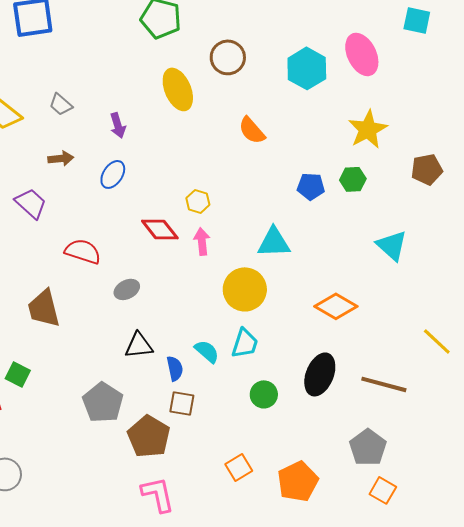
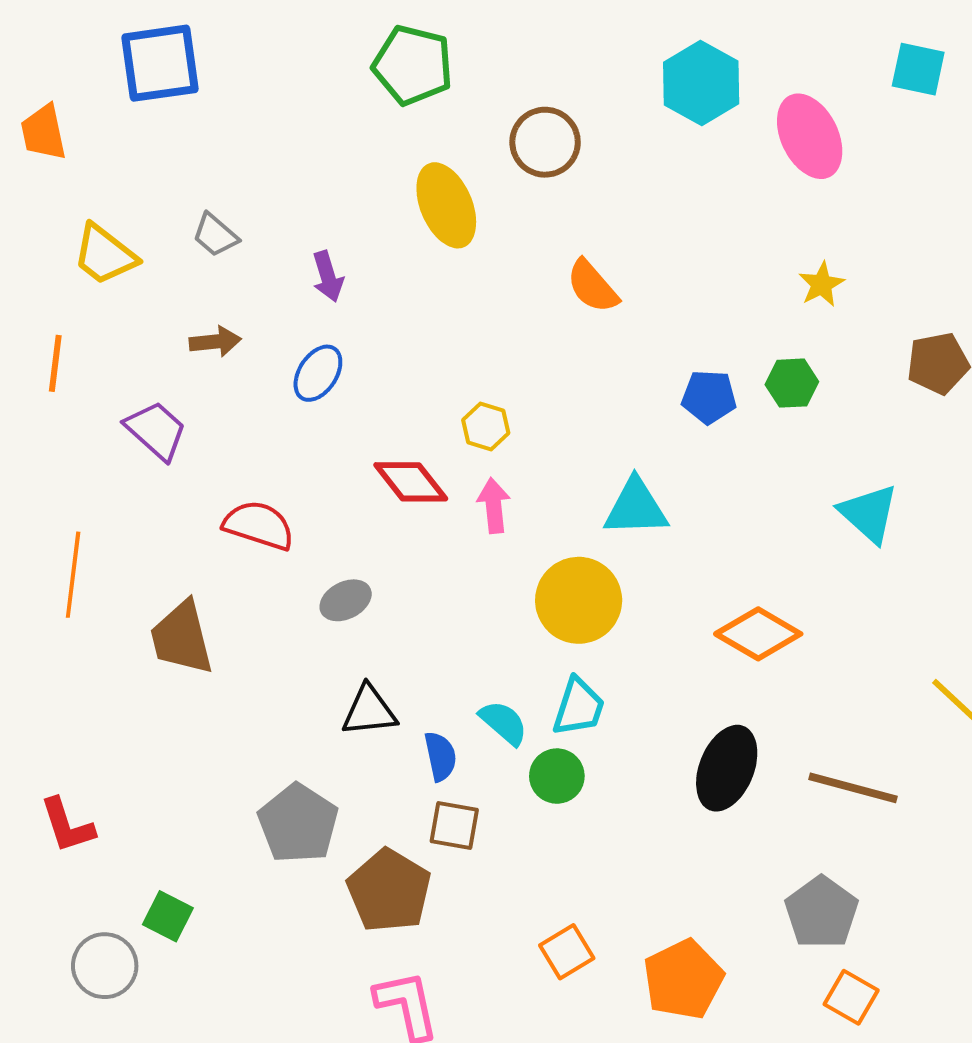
cyan hexagon: (307, 68) -> (701, 83), moved
yellow star: (368, 129) -> (821, 284), size x0.6
green square: (18, 374) -> (168, 916), moved
green circle: (264, 394) -> (557, 776), moved

